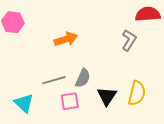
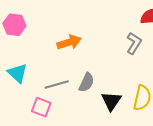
pink square: (70, 101) -> (41, 107), moved, turned 30
cyan triangle: (24, 103) -> (18, 73), moved

